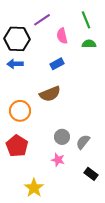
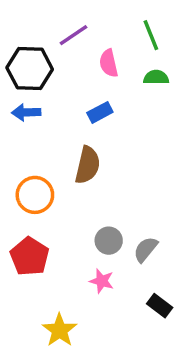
brown semicircle: (50, 94) -> (88, 165), turned -55

